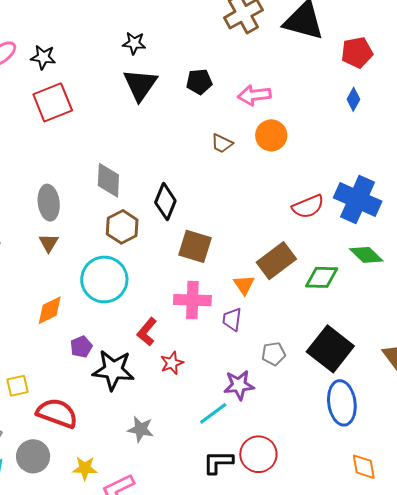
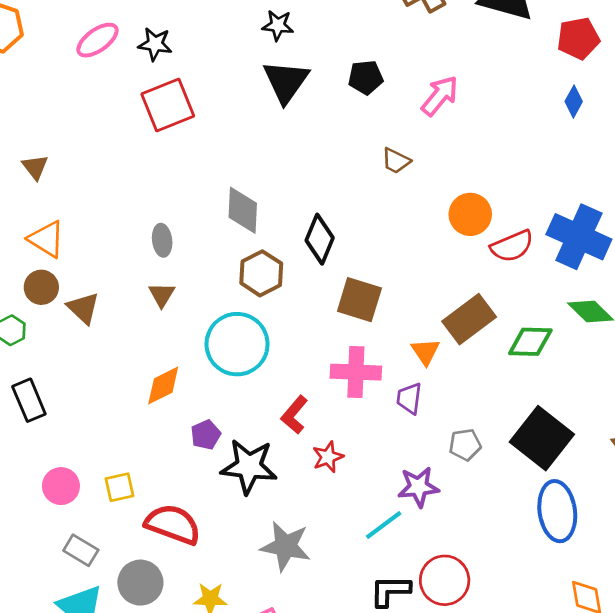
pink arrow: (254, 95) -> (440, 96), turned 136
orange circle: (271, 135) -> (470, 214), moved
gray ellipse: (49, 203) -> (162, 240), size x0.7
gray star: (141, 429) -> (286, 546), size x1.4

